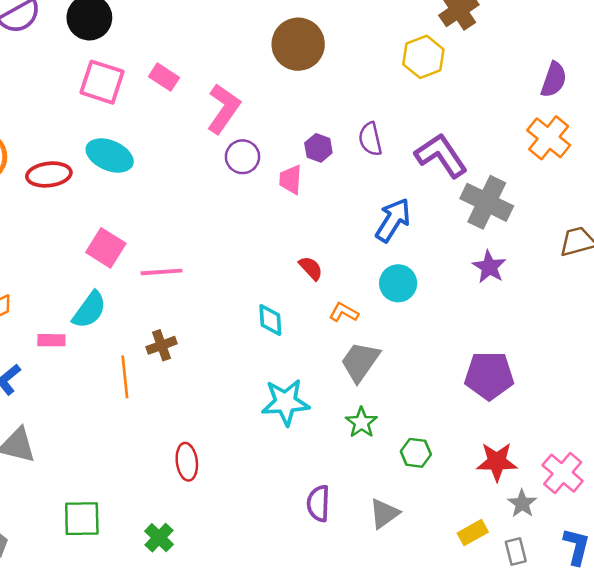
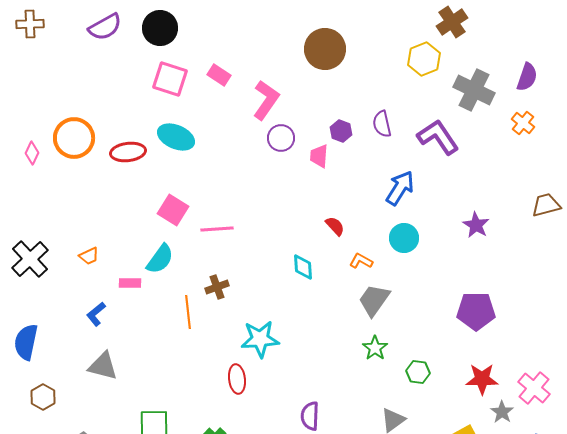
orange cross: (549, 138) -> (523, 123), size x0.7
gray cross: (487, 202) -> (474, 90), moved
cyan star: (285, 402) -> (260, 339), moved
purple semicircle: (318, 503) -> (310, 416), moved

